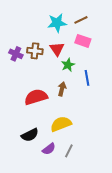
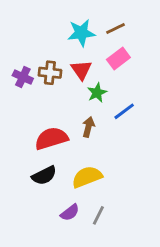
pink rectangle: (83, 41) -> (118, 58), turned -56
blue line: (87, 78) -> (124, 111), turned 63
black semicircle: (30, 135) -> (44, 175), moved

